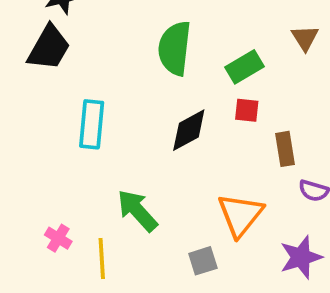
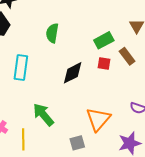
green semicircle: (175, 48) -> (52, 33), moved, size x0.7
brown rectangle: (285, 149) -> (127, 56), moved, turned -30

